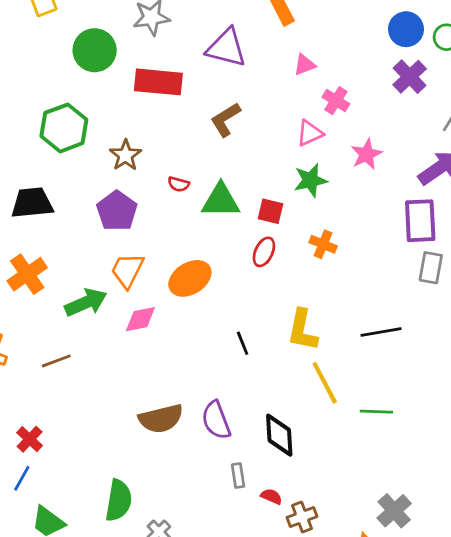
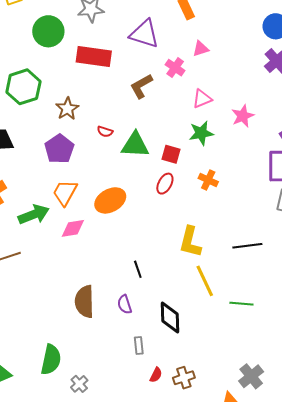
pink cross: (336, 101) -> (175, 68), moved
black line: (243, 343) -> (138, 269), moved
brown semicircle: (161, 419) -> (84, 302), turned 100
purple semicircle: (216, 420) -> (125, 304), size x0.7
red semicircle: (271, 496) -> (156, 375), moved, turned 91

